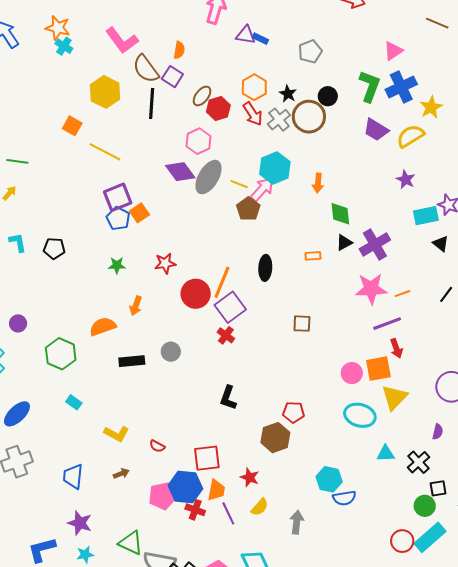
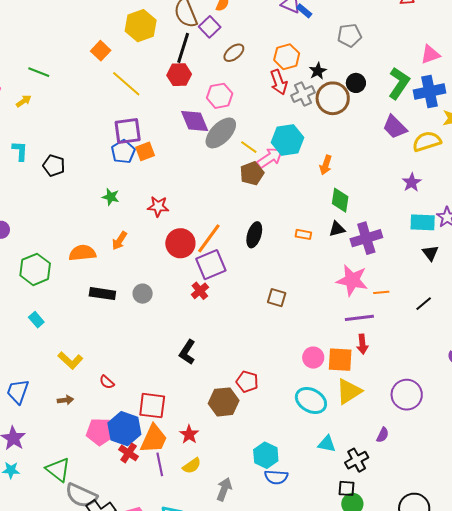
red hexagon: (218, 108) -> (179, 75), moved
black square: (438, 488) -> (347, 488), moved
orange trapezoid: (216, 490) -> (154, 439), size x1.4

